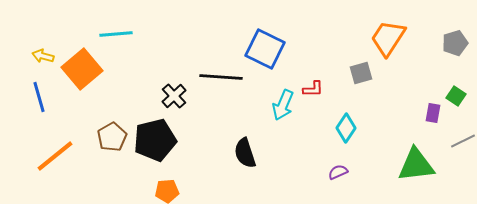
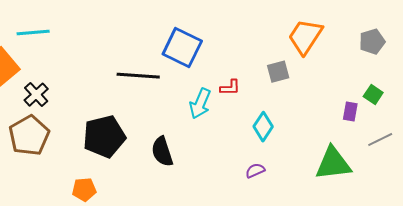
black cross: (174, 96) -> (36, 95), moved
brown pentagon: (112, 137) -> (29, 136), size x1.4
black pentagon: (155, 140) -> (104, 137), moved

